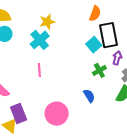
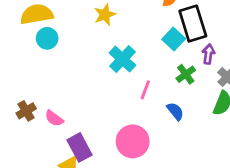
cyan cross: (40, 40) -> (122, 59), moved
pink line: (39, 70) -> (145, 90), moved, turned 32

